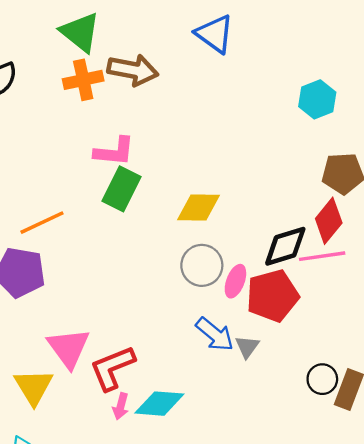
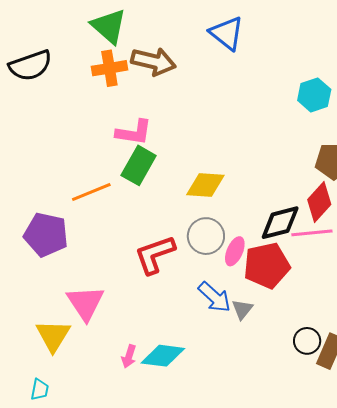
orange line: (42, 223) -> (91, 192), moved
red L-shape: (112, 368) -> (155, 255), moved

